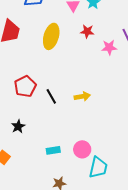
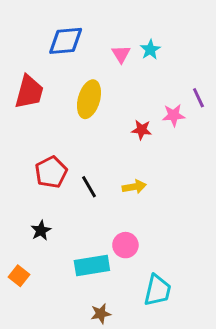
red star: (87, 31) -> (142, 130), moved
pink circle: (82, 149) -> (125, 245), moved
cyan rectangle: (53, 150) -> (92, 266), size x1.6

